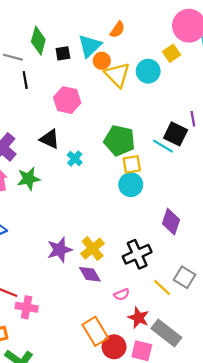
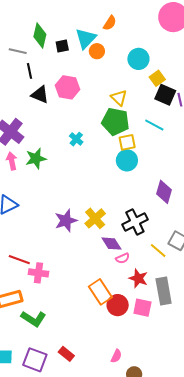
yellow square: (171, 53) -> (157, 78), moved
yellow triangle: (117, 75) -> (119, 98), moved, size x0.7
black square: (176, 134) -> (165, 95), moved
black triangle: (50, 139) -> (40, 95), moved
purple diamond: (90, 274) -> (112, 244), moved
gray rectangle: (166, 333) -> (164, 291), turned 44

